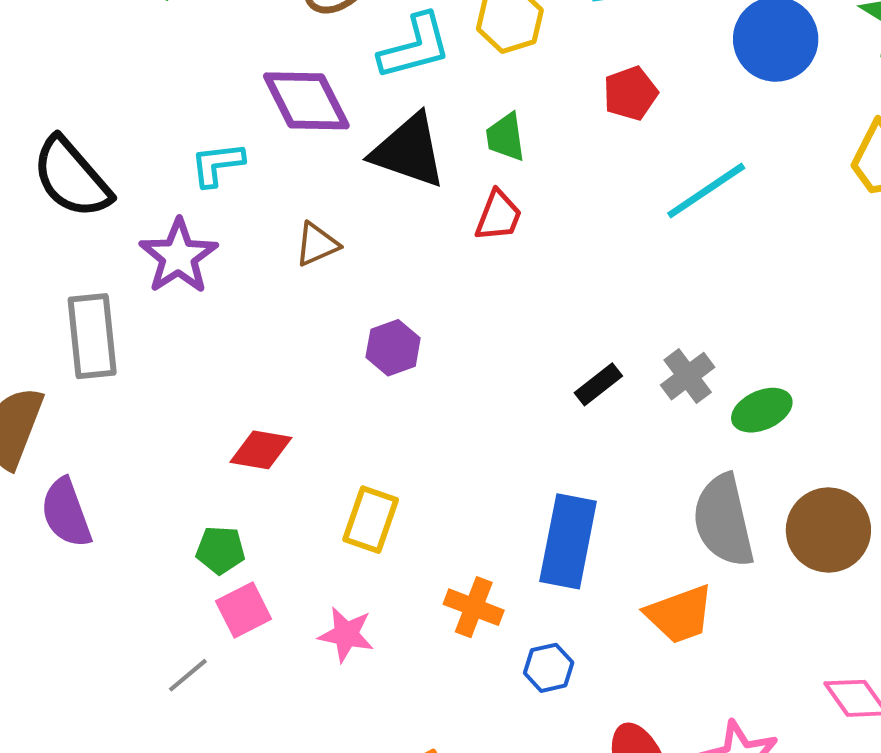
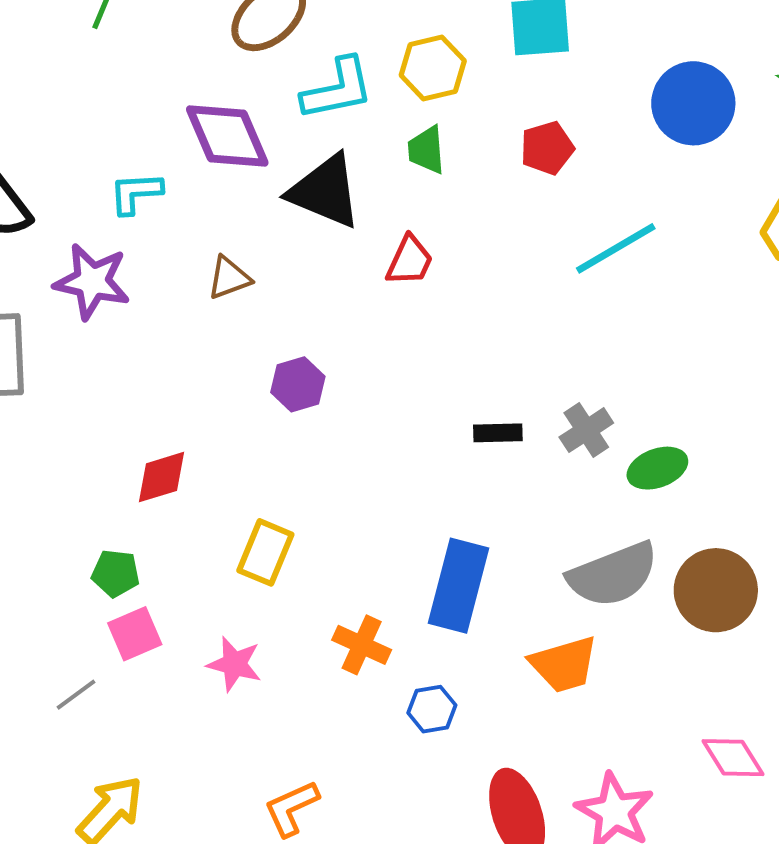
green trapezoid: (505, 137) -> (426, 150), moved
purple star: (179, 256) -> (92, 281), turned -30
black rectangle: (598, 384) -> (498, 433), turned 33
red diamond: (261, 450) -> (161, 477), turned -30
gray semicircle: (723, 521) -> (613, 575), turned -102

